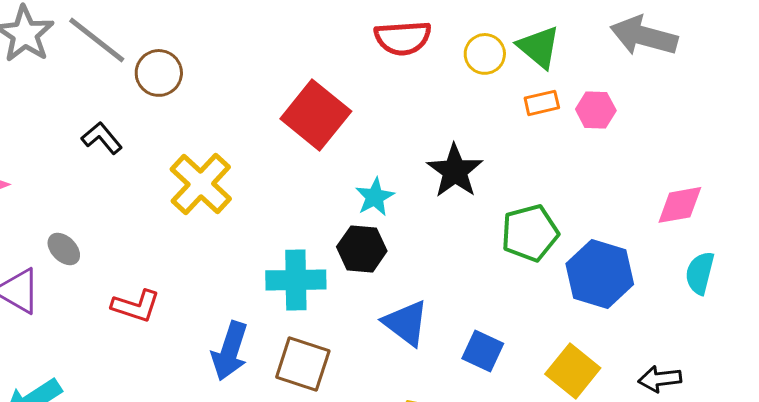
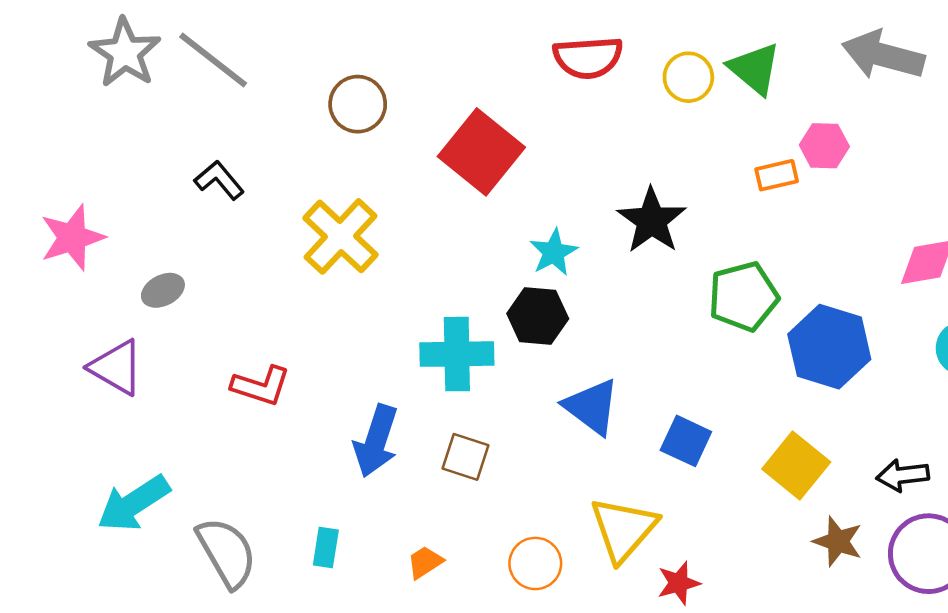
brown circle: (159, 73) -> (358, 104), moved
orange rectangle: (542, 103) -> (777, 175), moved
gray ellipse: (64, 249) -> (163, 290), moved, turned -72
brown square: (303, 364) -> (465, 457), size x0.7

